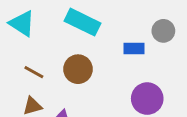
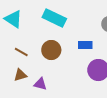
blue rectangle: (134, 49) -> (85, 45), moved

